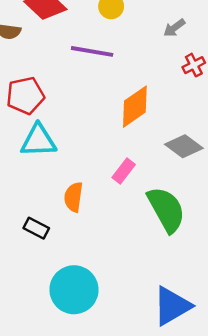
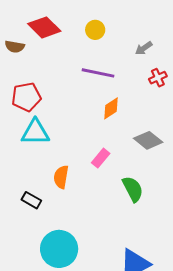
purple line: (92, 51) -> (98, 73), moved
orange diamond: (135, 107) -> (111, 108), size x0.7
green semicircle: (166, 209) -> (133, 189), size x0.7

